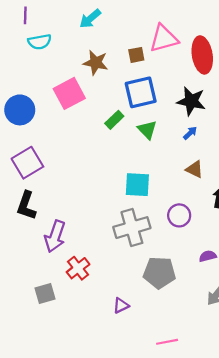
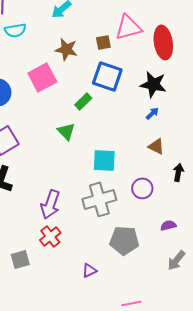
blue square: (141, 92) -> (107, 76), turned 32
green triangle: (147, 130) -> (66, 131), moved
purple arrow: (55, 236) -> (50, 204), moved

